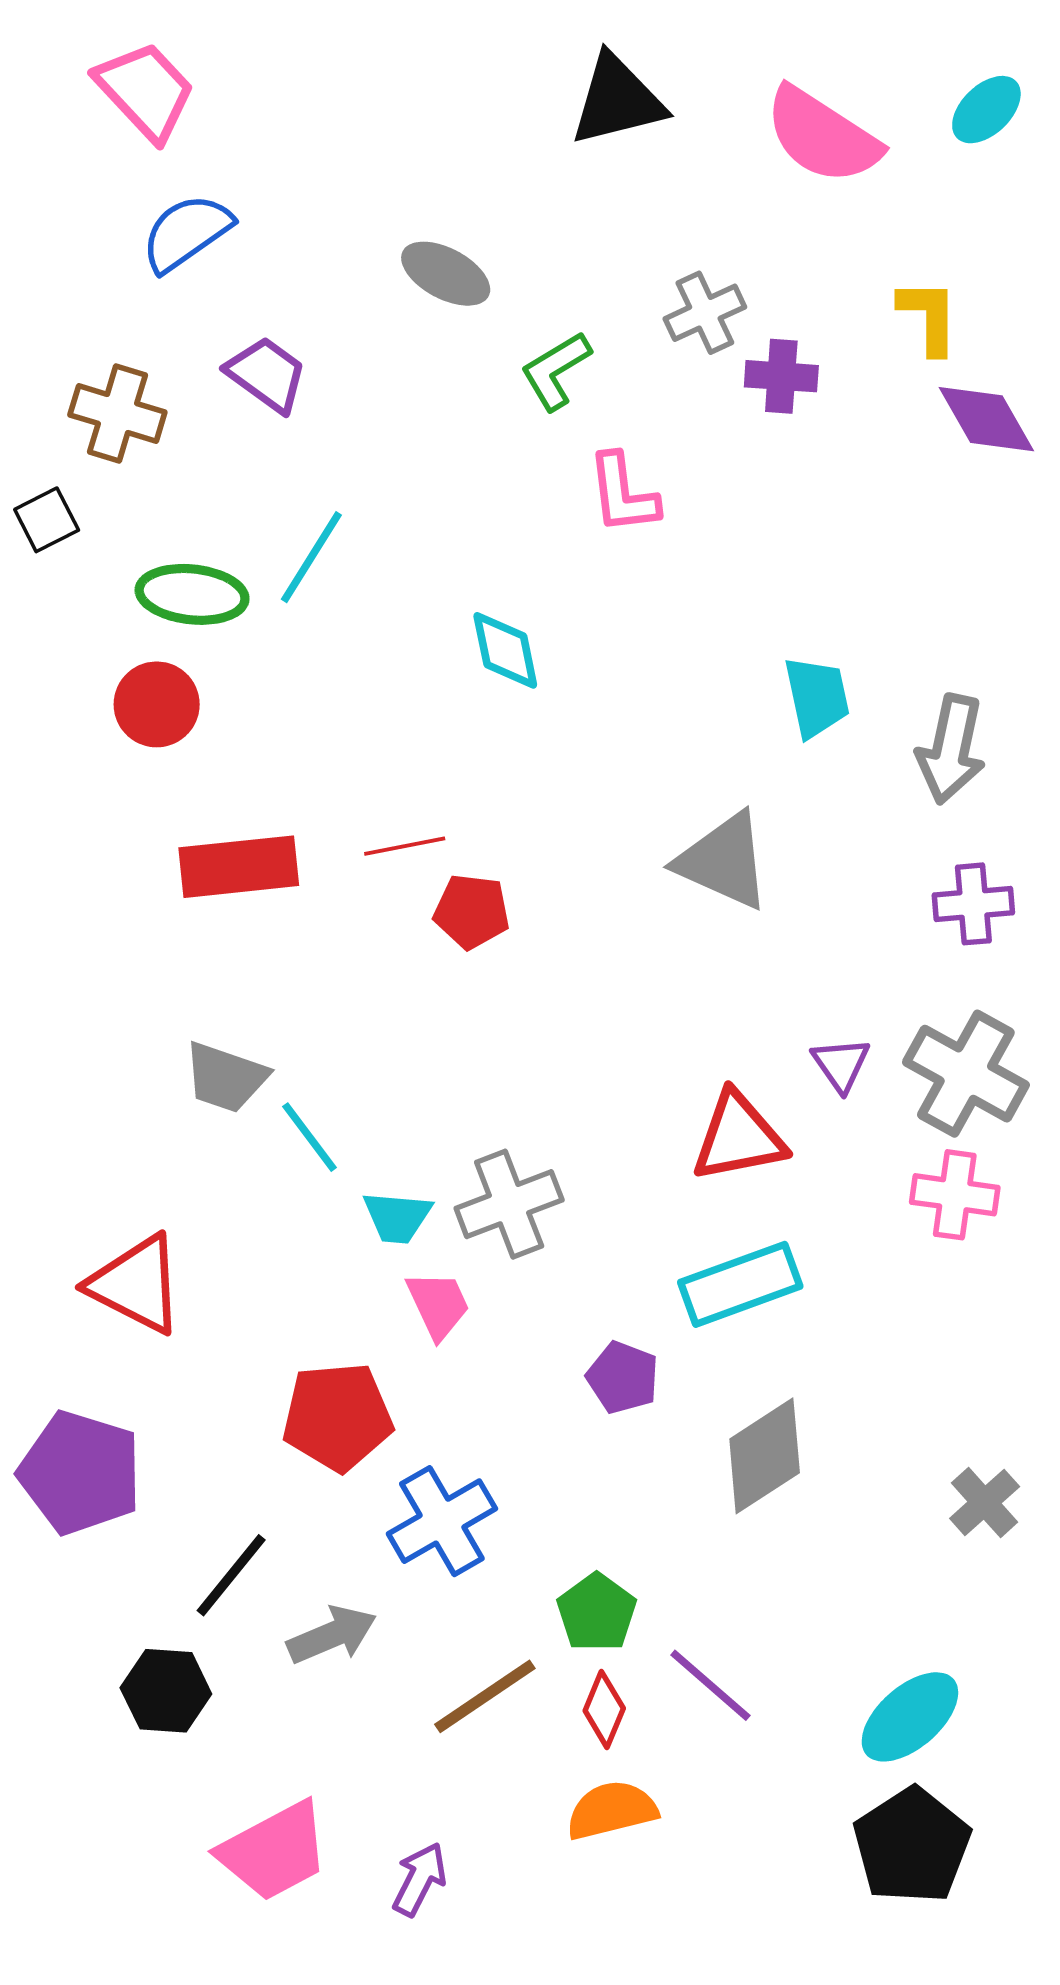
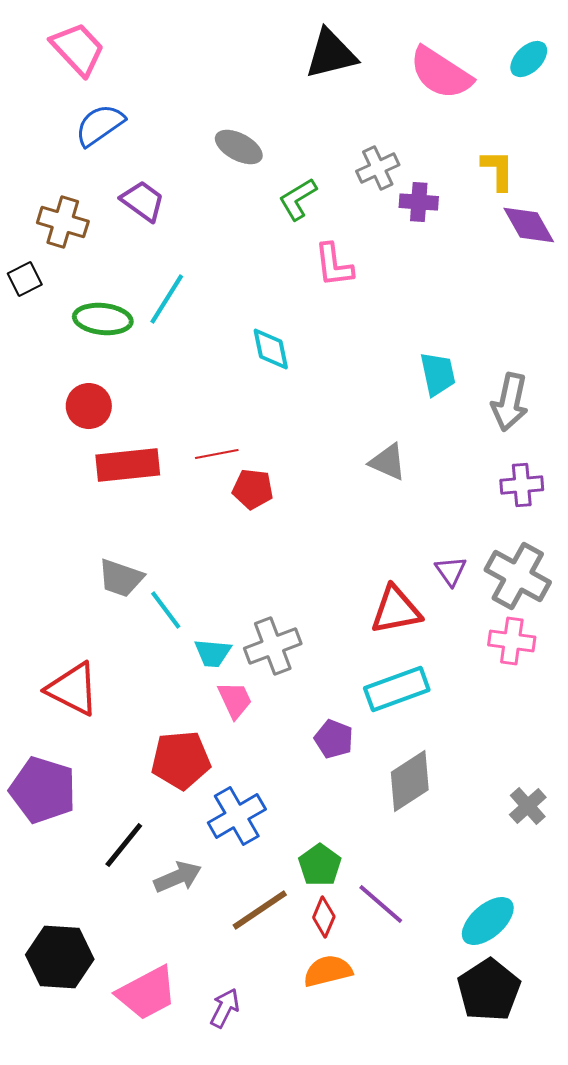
red circle: (157, 704) -> (89, 406), moved
gray triangle: (723, 861) -> (388, 462), size x0.7
black hexagon: (166, 1691) -> (60, 957), moved, size x1.4

